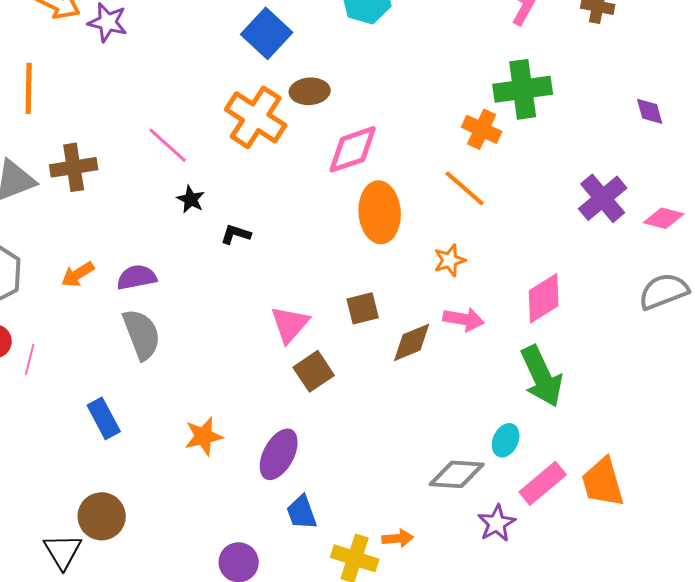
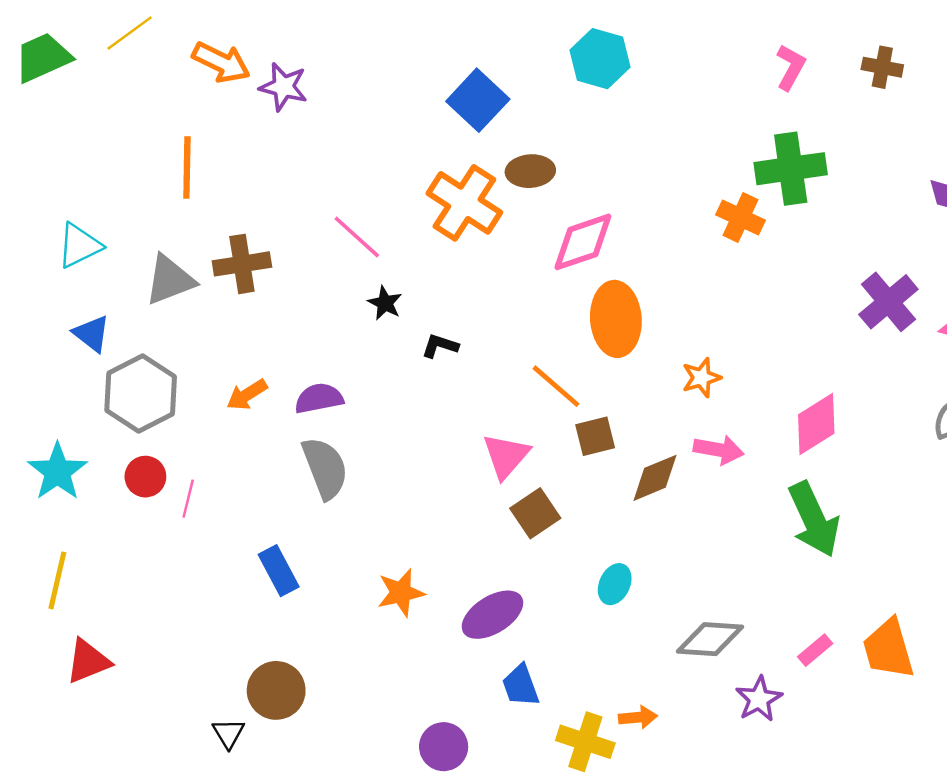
orange line: (465, 188) -> (556, 386), moved
cyan ellipse: (506, 440) -> (615, 584), moved
purple ellipse: (279, 454) -> (492, 615), turned 30
pink rectangle: (543, 483) -> (815, 650), size x0.6
black triangle: (63, 551) -> (229, 733), size x0.7

